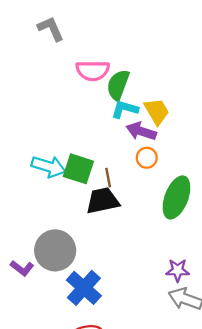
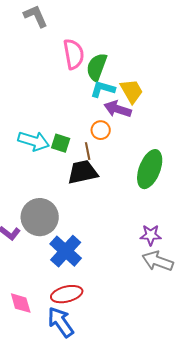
pink semicircle: (93, 71) -> (74, 54), turned -100
orange circle: (147, 158) -> (101, 130), moved
green square: (78, 169) -> (61, 143), size x0.7

